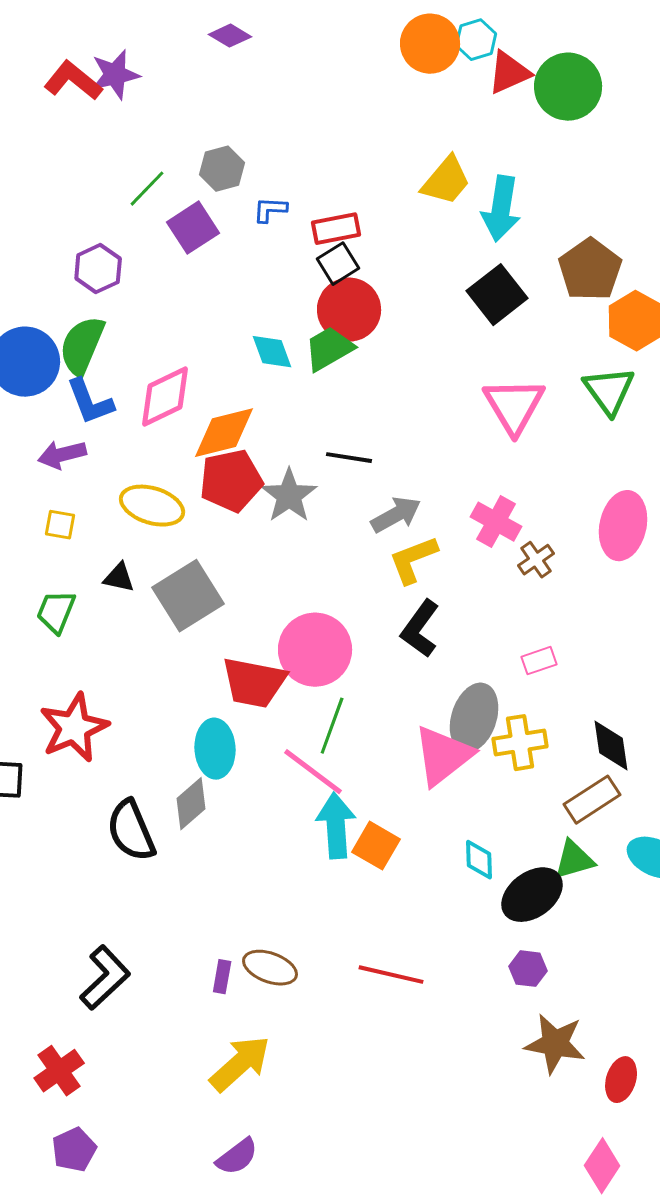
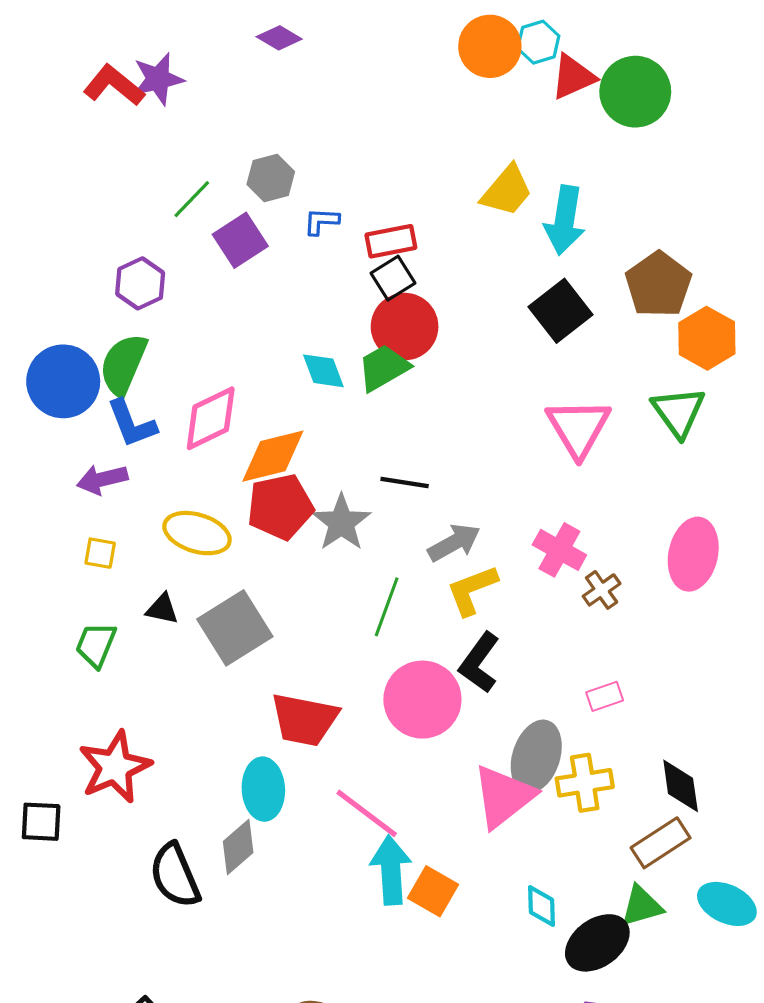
pink circle: (315, 650) -> (422, 700), moved
green line: (332, 726) -> (387, 607), moved

